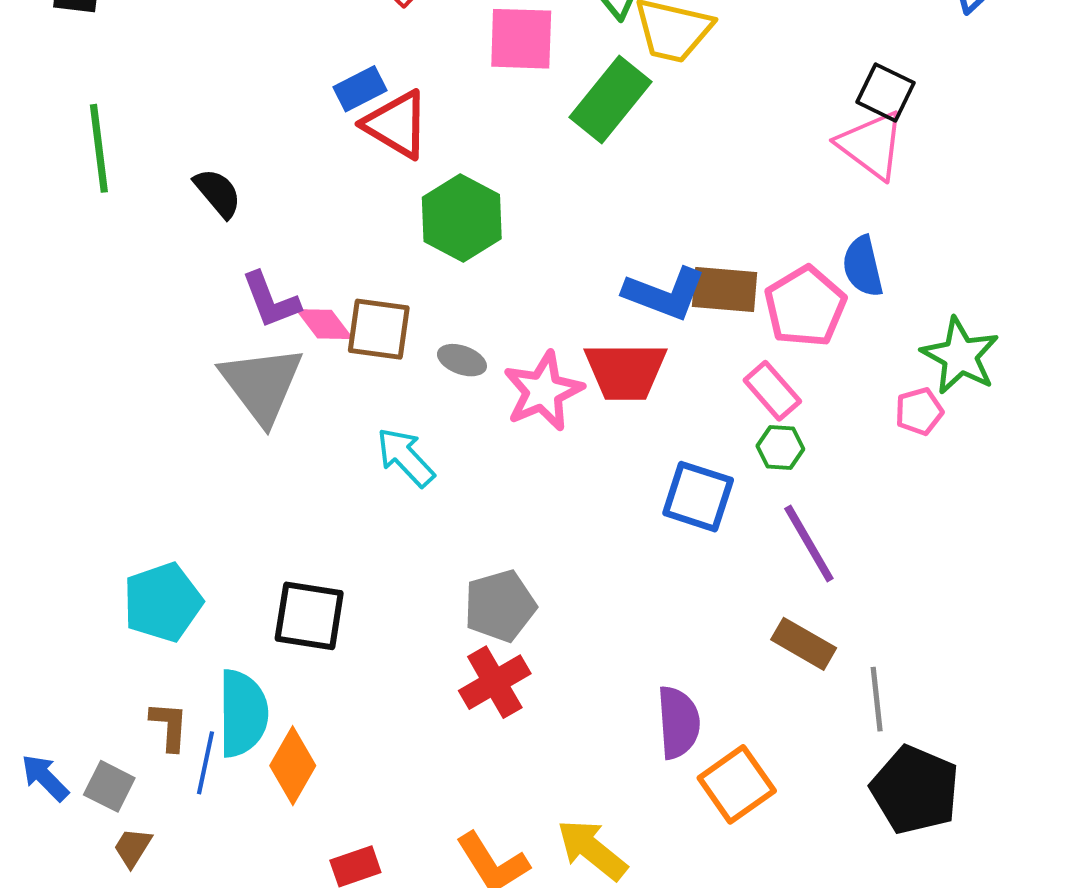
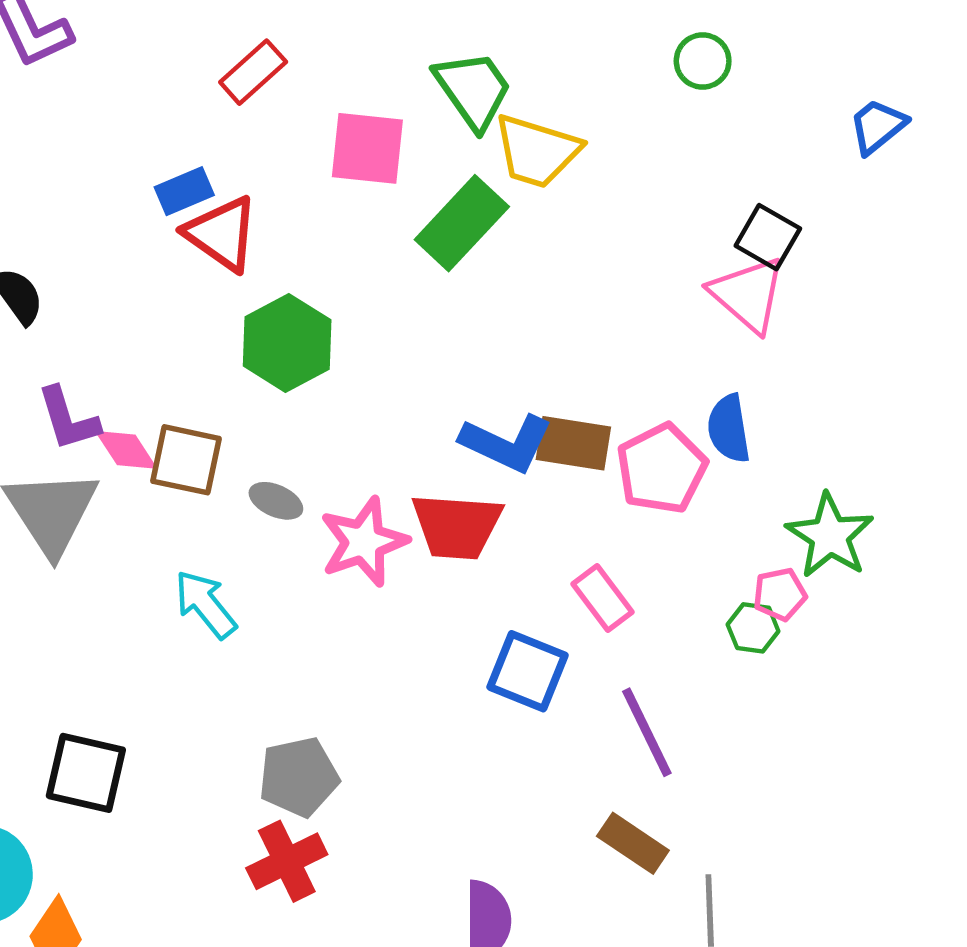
pink rectangle: (772, 391) -> (602, 598), moved
green hexagon: (780, 448) -> (753, 628), moved

